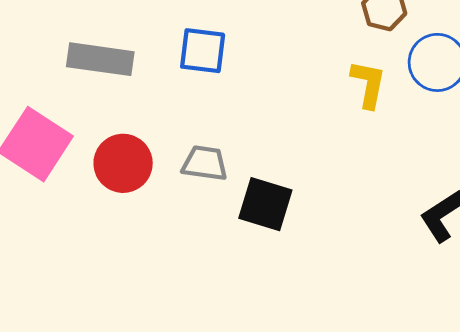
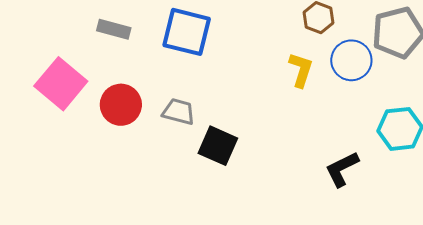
blue square: (203, 51) -> (187, 32), size x1.4
gray rectangle: (100, 59) -> (114, 29), size x0.7

